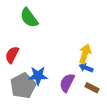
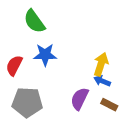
blue star: (38, 76) -> (45, 55), moved
gray pentagon: (23, 86) -> (27, 102), turned 30

